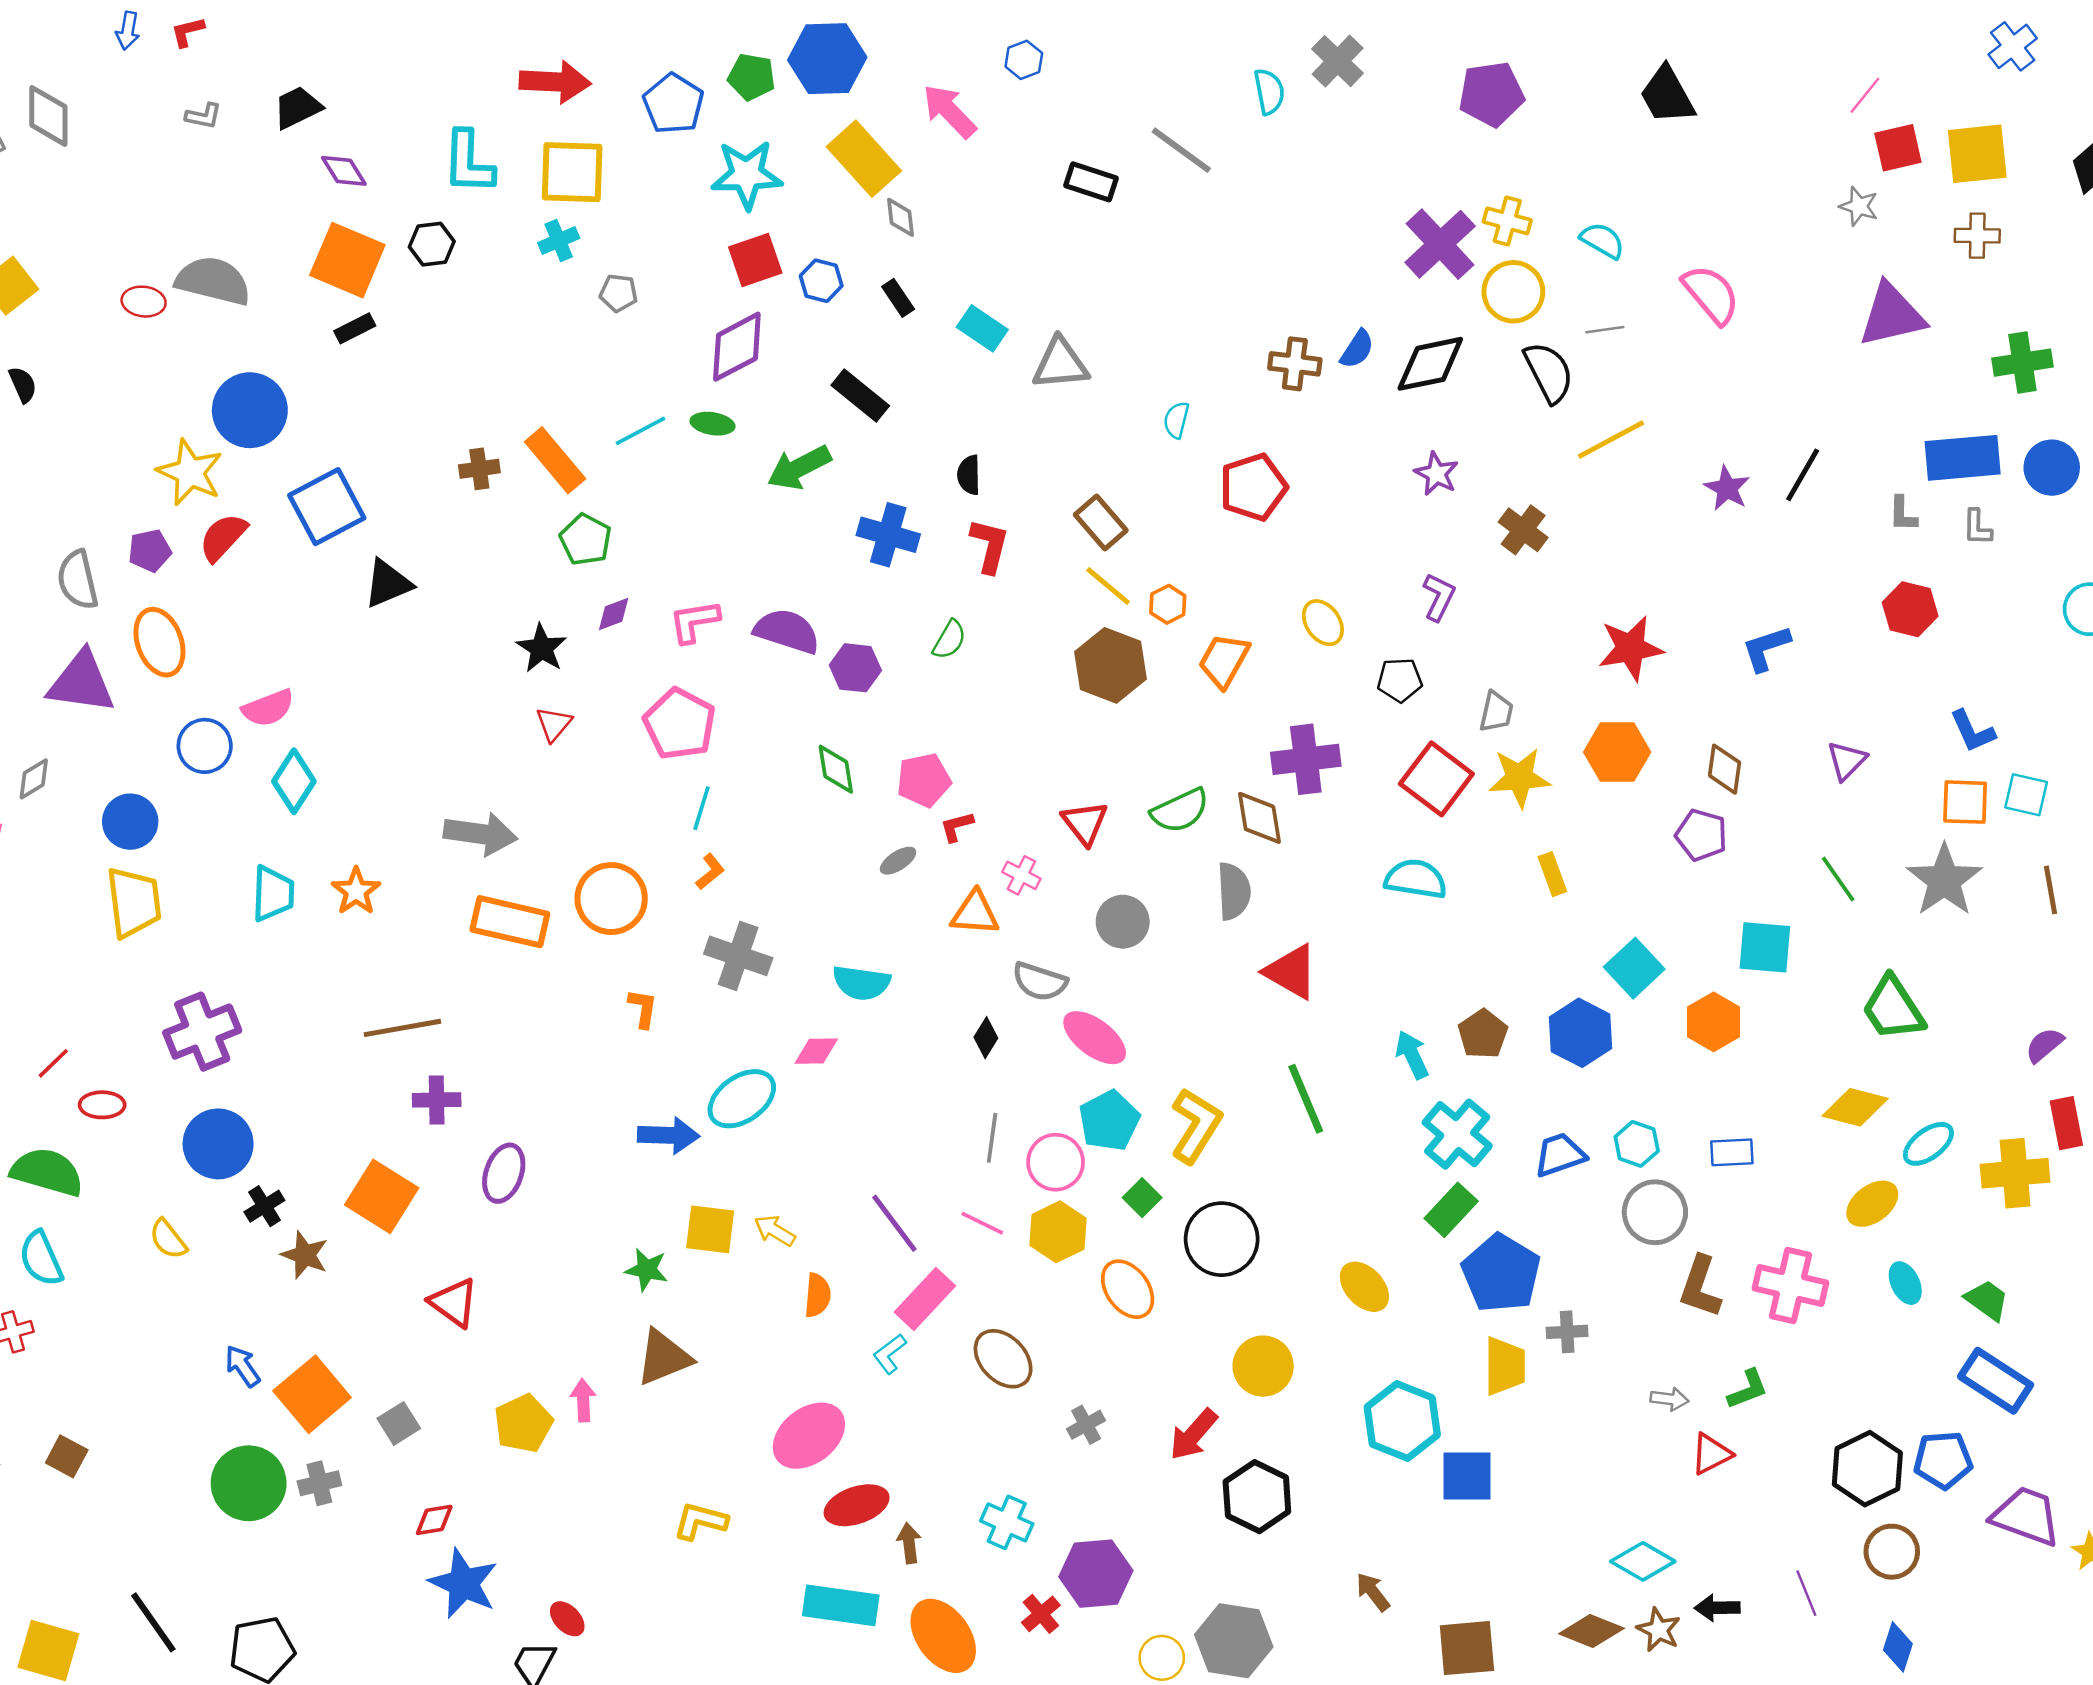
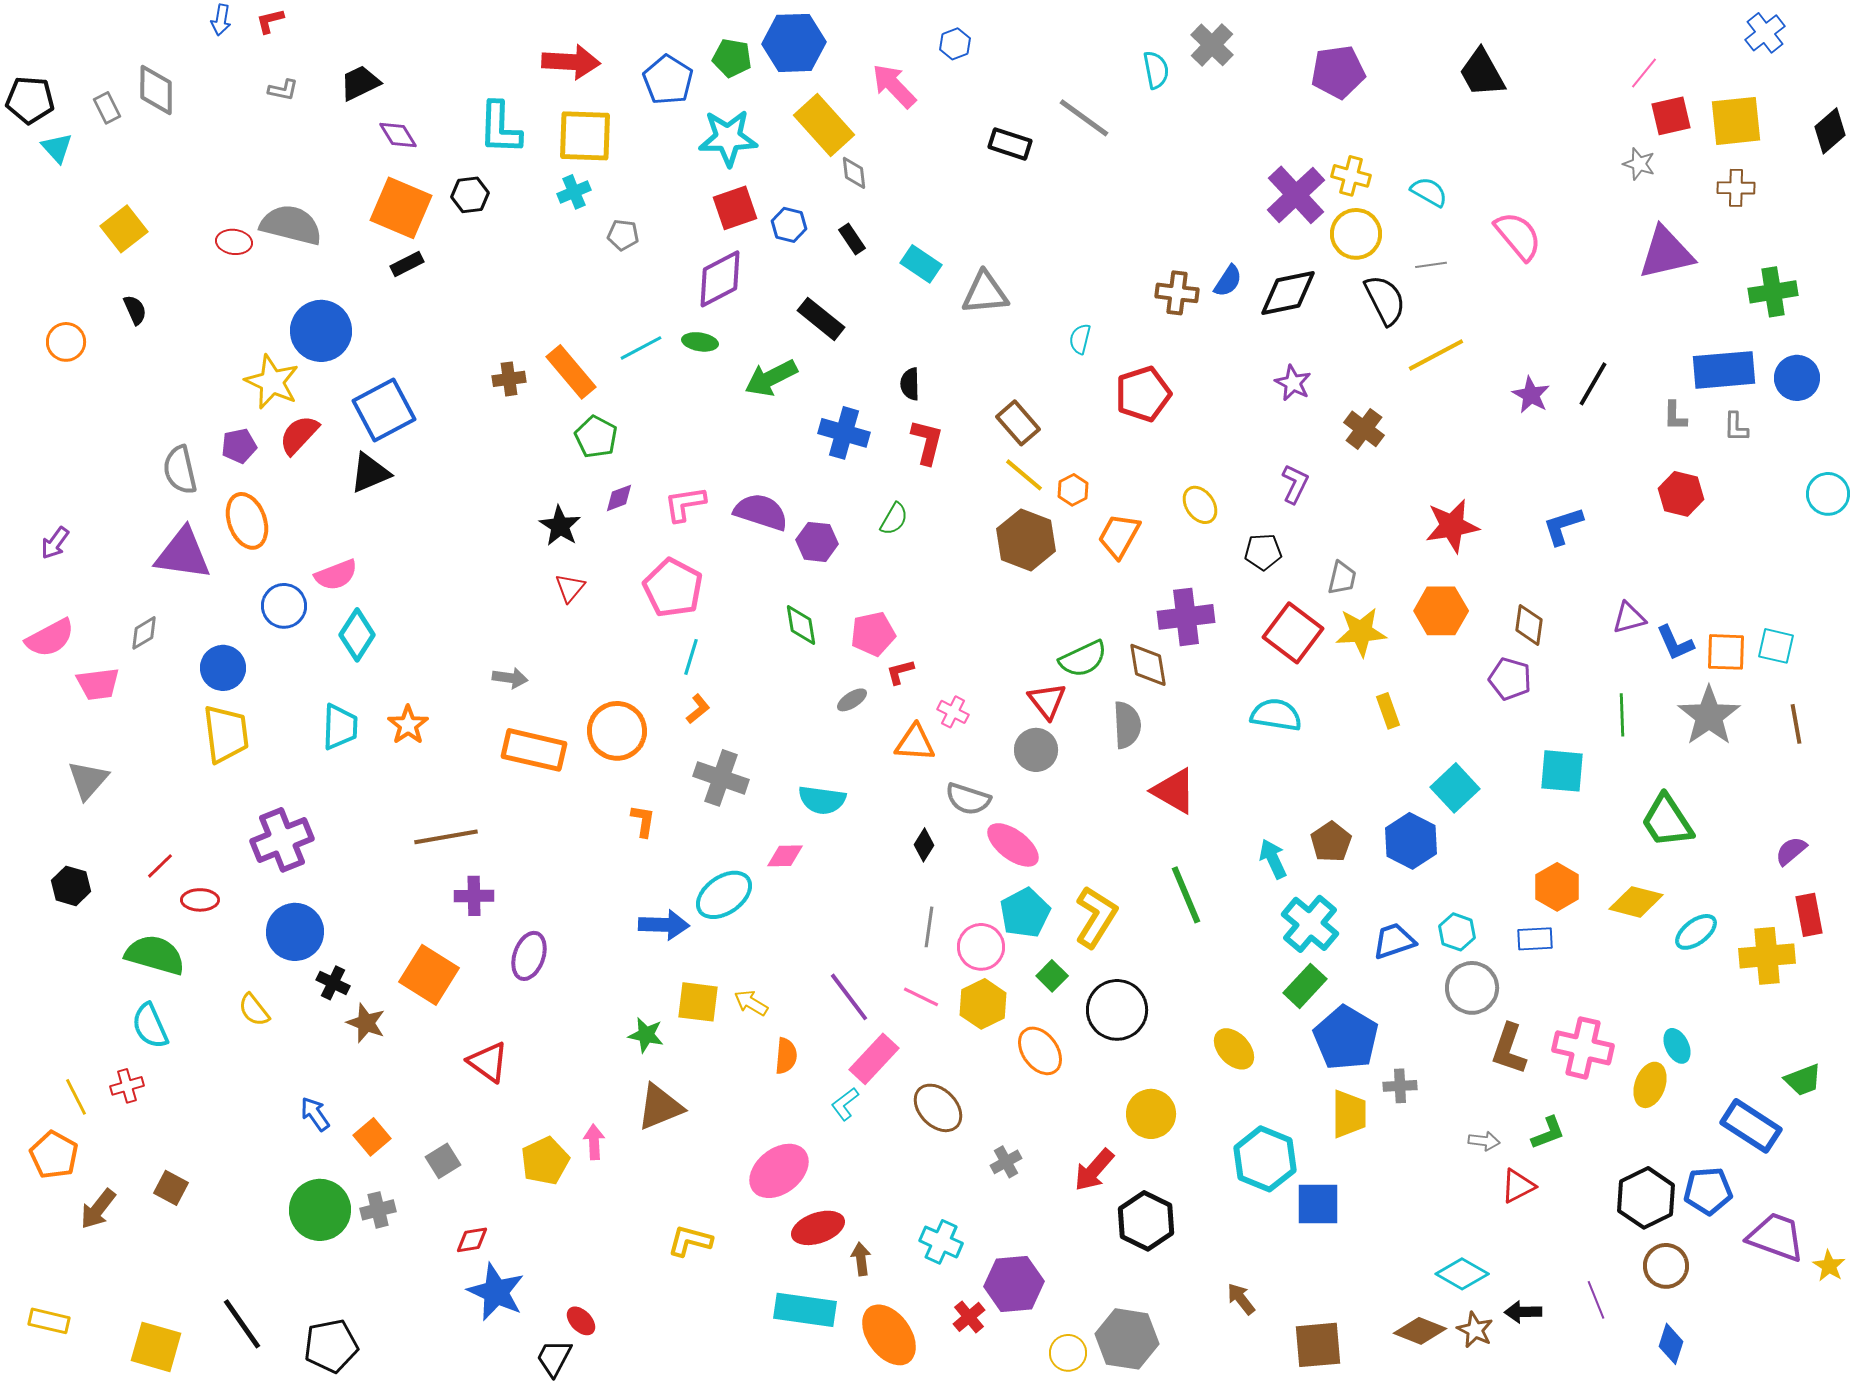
black triangle: (388, 584) -> (370, 473), moved
blue L-shape: (1972, 731) -> (1675, 643), moved
purple triangle: (1847, 761) -> (1629, 618), turned 30
red triangle: (1085, 823) -> (1047, 701), moved
gray arrow: (481, 834) -> (510, 678), size x0.6
green line: (1838, 879) -> (1622, 715), turned 33
orange hexagon: (1714, 1022) -> (1557, 887), moved
yellow ellipse: (1872, 1204) -> (1650, 1085), moved, turned -33
black cross: (264, 1206) -> (333, 983), turned -32
green trapezoid: (1987, 1300) -> (1803, 1080), moved, turned 123
orange square: (312, 1394) -> (372, 1137), size x0.6

